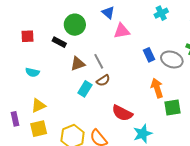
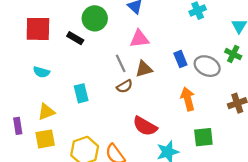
pink triangle: (122, 31) -> (139, 39), moved
red square: (27, 36) -> (38, 29), size x1.6
brown triangle: (78, 64) -> (144, 69), moved
cyan rectangle: (85, 89) -> (81, 93), moved, turned -49
green square: (172, 108) -> (203, 137), moved

